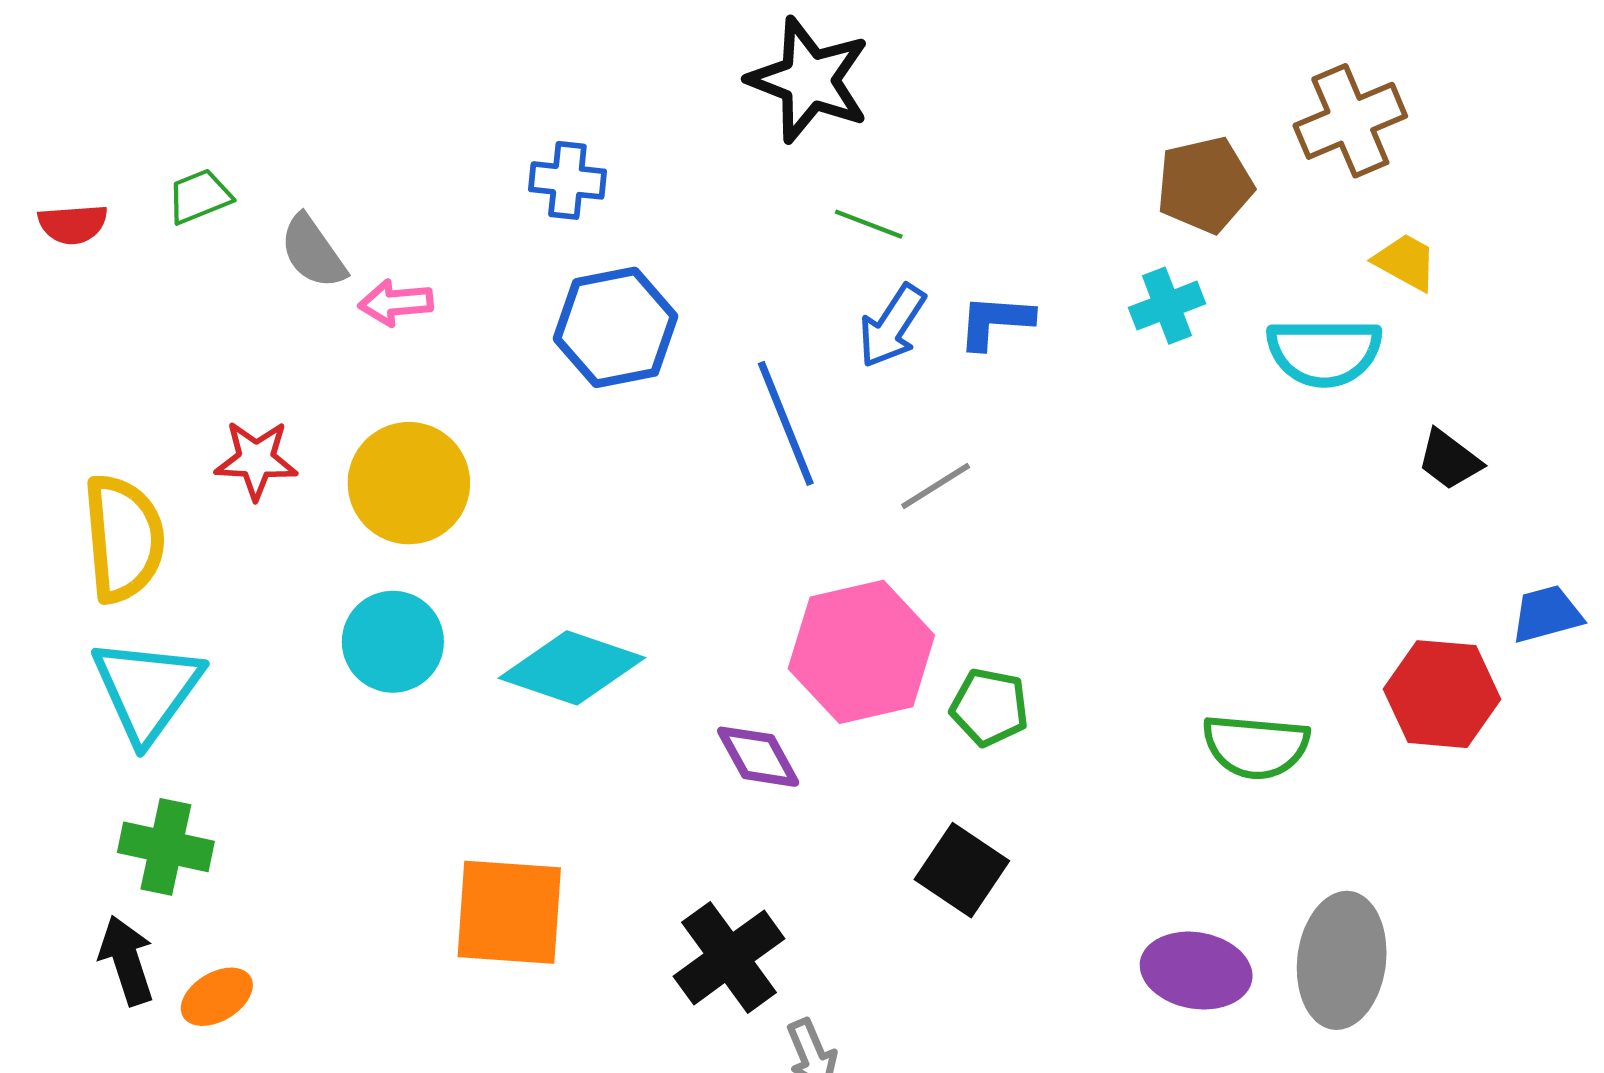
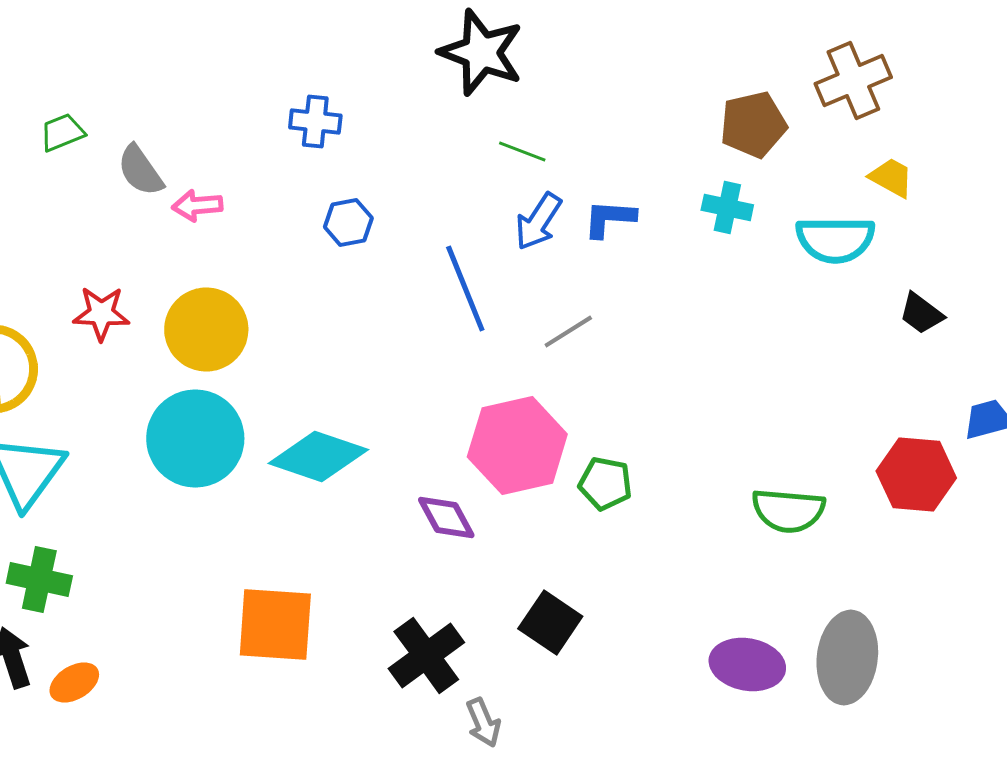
cyan cross: (1167, 306) -> (727, 208), turned 33
blue hexagon: (616, 327) -> (348, 222), size x0.6
cyan circle: (393, 642) -> (195, 438), size x1.4
black square: (962, 870) -> (550, 622), moved

